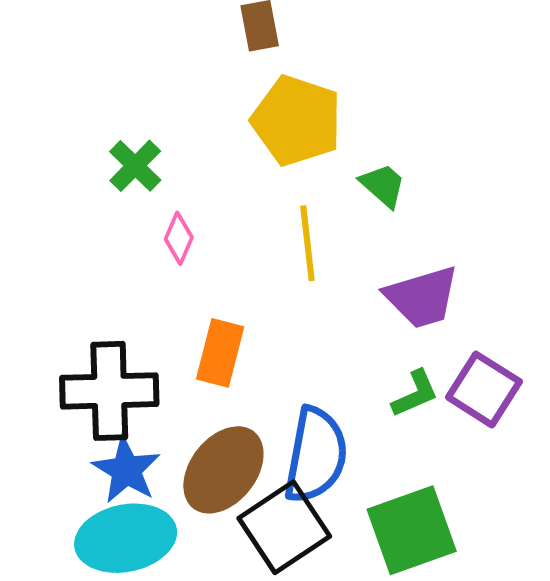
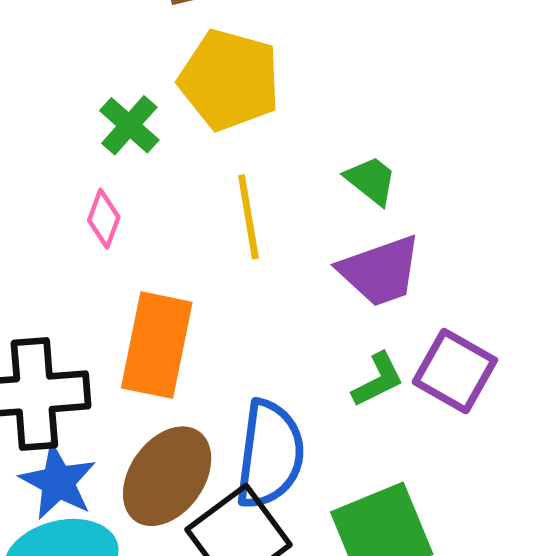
green cross: (135, 166) -> (129, 125), moved
green trapezoid: (383, 185) -> (371, 180), moved
orange rectangle: (220, 353) -> (157, 345), size x1.4

